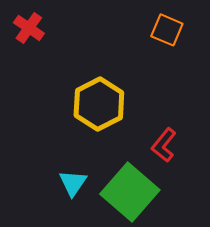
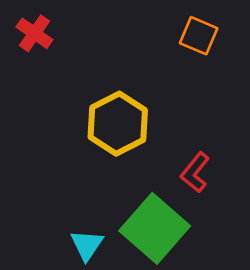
cyan triangle: (73, 183) -> (87, 245), moved

